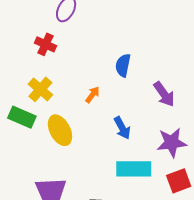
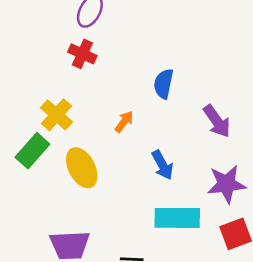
red cross: (46, 44) -> (82, 54), moved
green rectangle: (22, 117) -> (32, 151), turned -72

